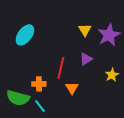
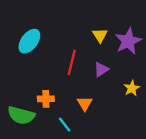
red line: (61, 68) -> (72, 62), moved
cyan line: (40, 106) -> (65, 125), moved

